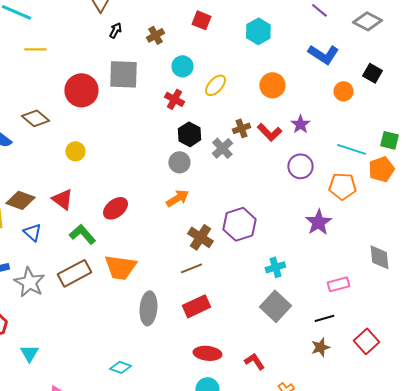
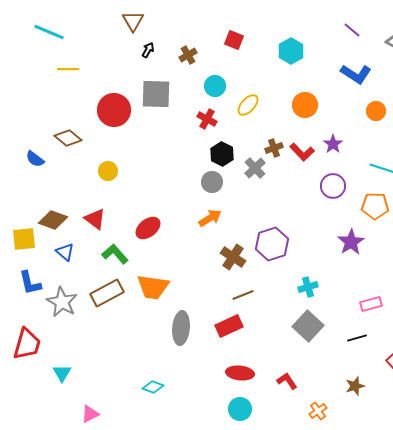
brown line: (191, 268) -> (243, 295), moved
brown star: (320, 347) -> (355, 386), moved

